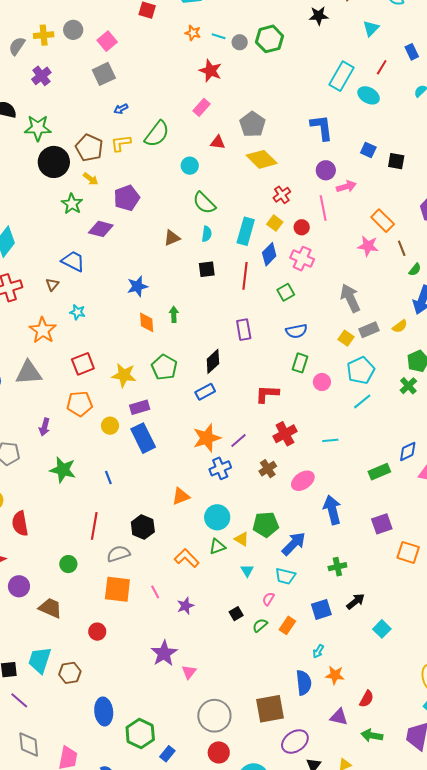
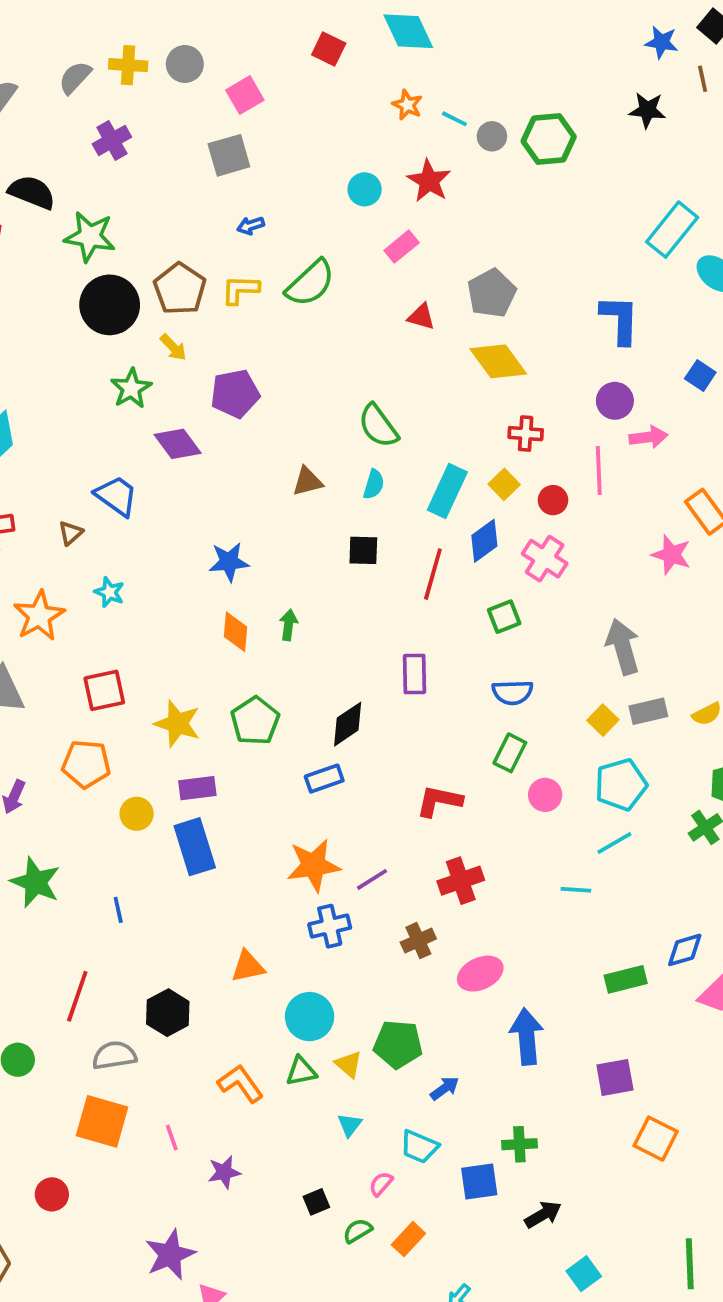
cyan circle: (190, 166) -> (365, 189), moved
red cross: (282, 195) -> (526, 434), turned 30
purple diamond: (101, 229) -> (178, 444), turned 30
cyan line: (330, 440) -> (576, 890), moved
blue arrow: (294, 544) -> (445, 1088), size x0.6
blue square: (321, 609) -> (479, 1181), moved

